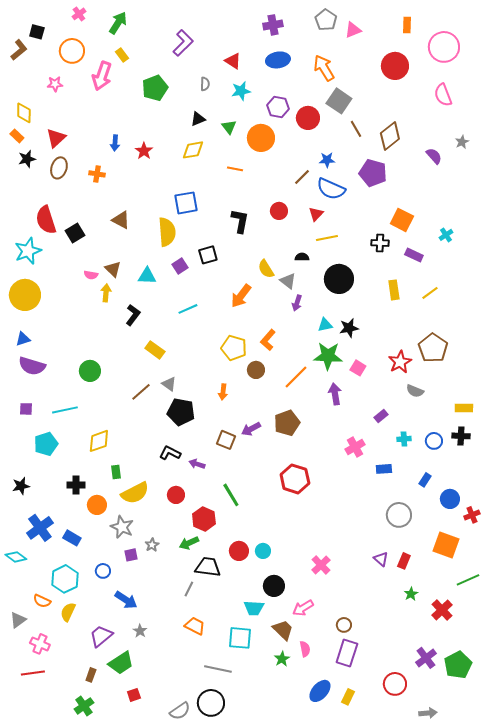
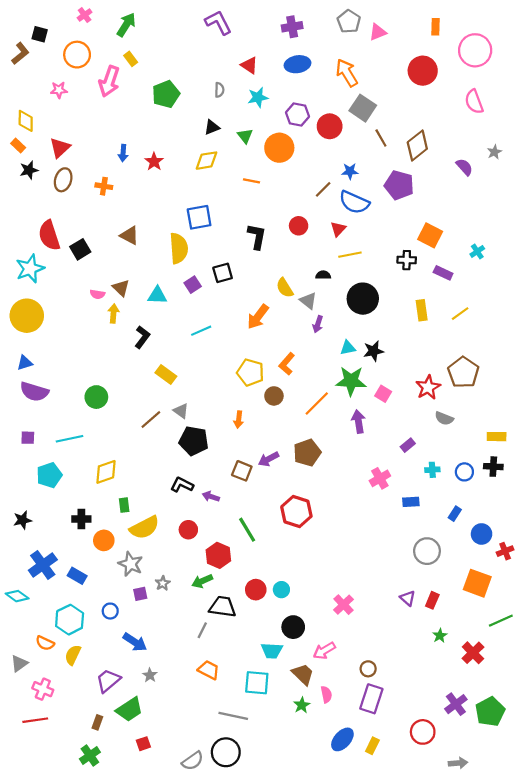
purple L-shape: (183, 43) -> (218, 22), moved, turned -72
red hexagon: (295, 479) -> (296, 512), moved

